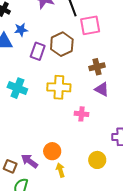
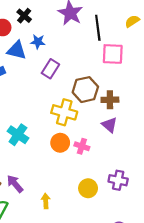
brown hexagon: (62, 44) -> (85, 90), moved
cyan cross: (17, 88) -> (18, 135), moved
orange circle: (52, 151) -> (60, 143), moved
yellow circle: (97, 160) -> (88, 188), moved

